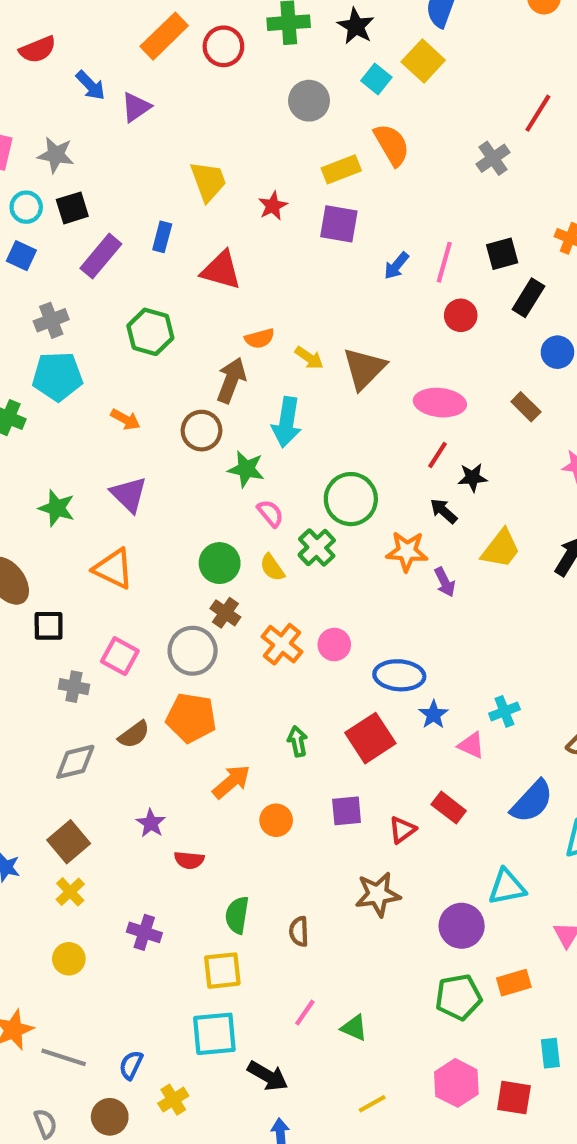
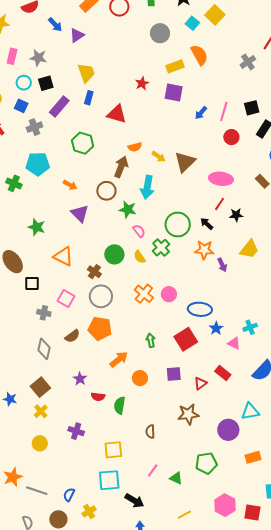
yellow trapezoid: (208, 181) -> (86, 73), moved
gray cross: (51, 320) -> (34, 127), moved
purple triangle: (129, 494) -> (80, 213), moved
black arrow: (444, 511) -> (207, 224), moved
brown cross: (225, 613) -> (94, 272), moved
gray diamond: (75, 762) -> (44, 349), turned -65
green semicircle: (237, 915) -> (120, 405), moved
green pentagon: (458, 997) -> (206, 463), moved

